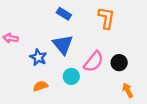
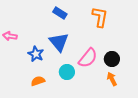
orange arrow: (128, 90) -> (112, 79), moved

